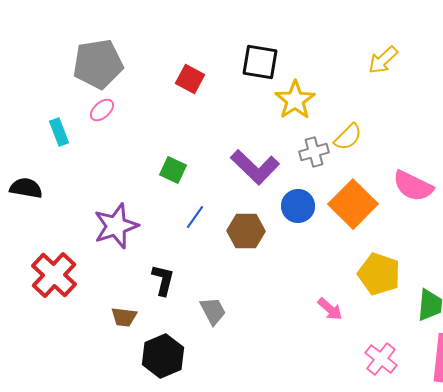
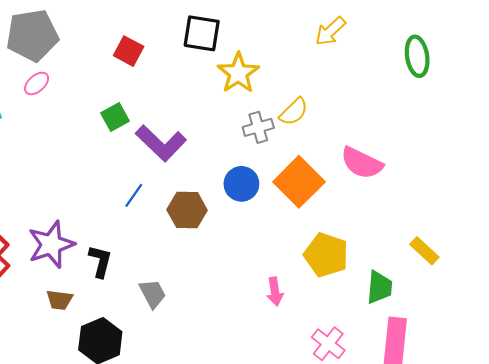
purple L-shape: (255, 167) -> (161, 143), moved
green square: (173, 170) -> (115, 117), moved, turned 36
purple star: (116, 226) -> (51, 244), moved
pink arrow: (330, 309) -> (275, 292), turned 40

